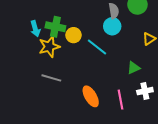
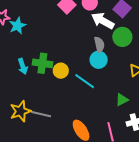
yellow star: (49, 47) -> (20, 111), moved

